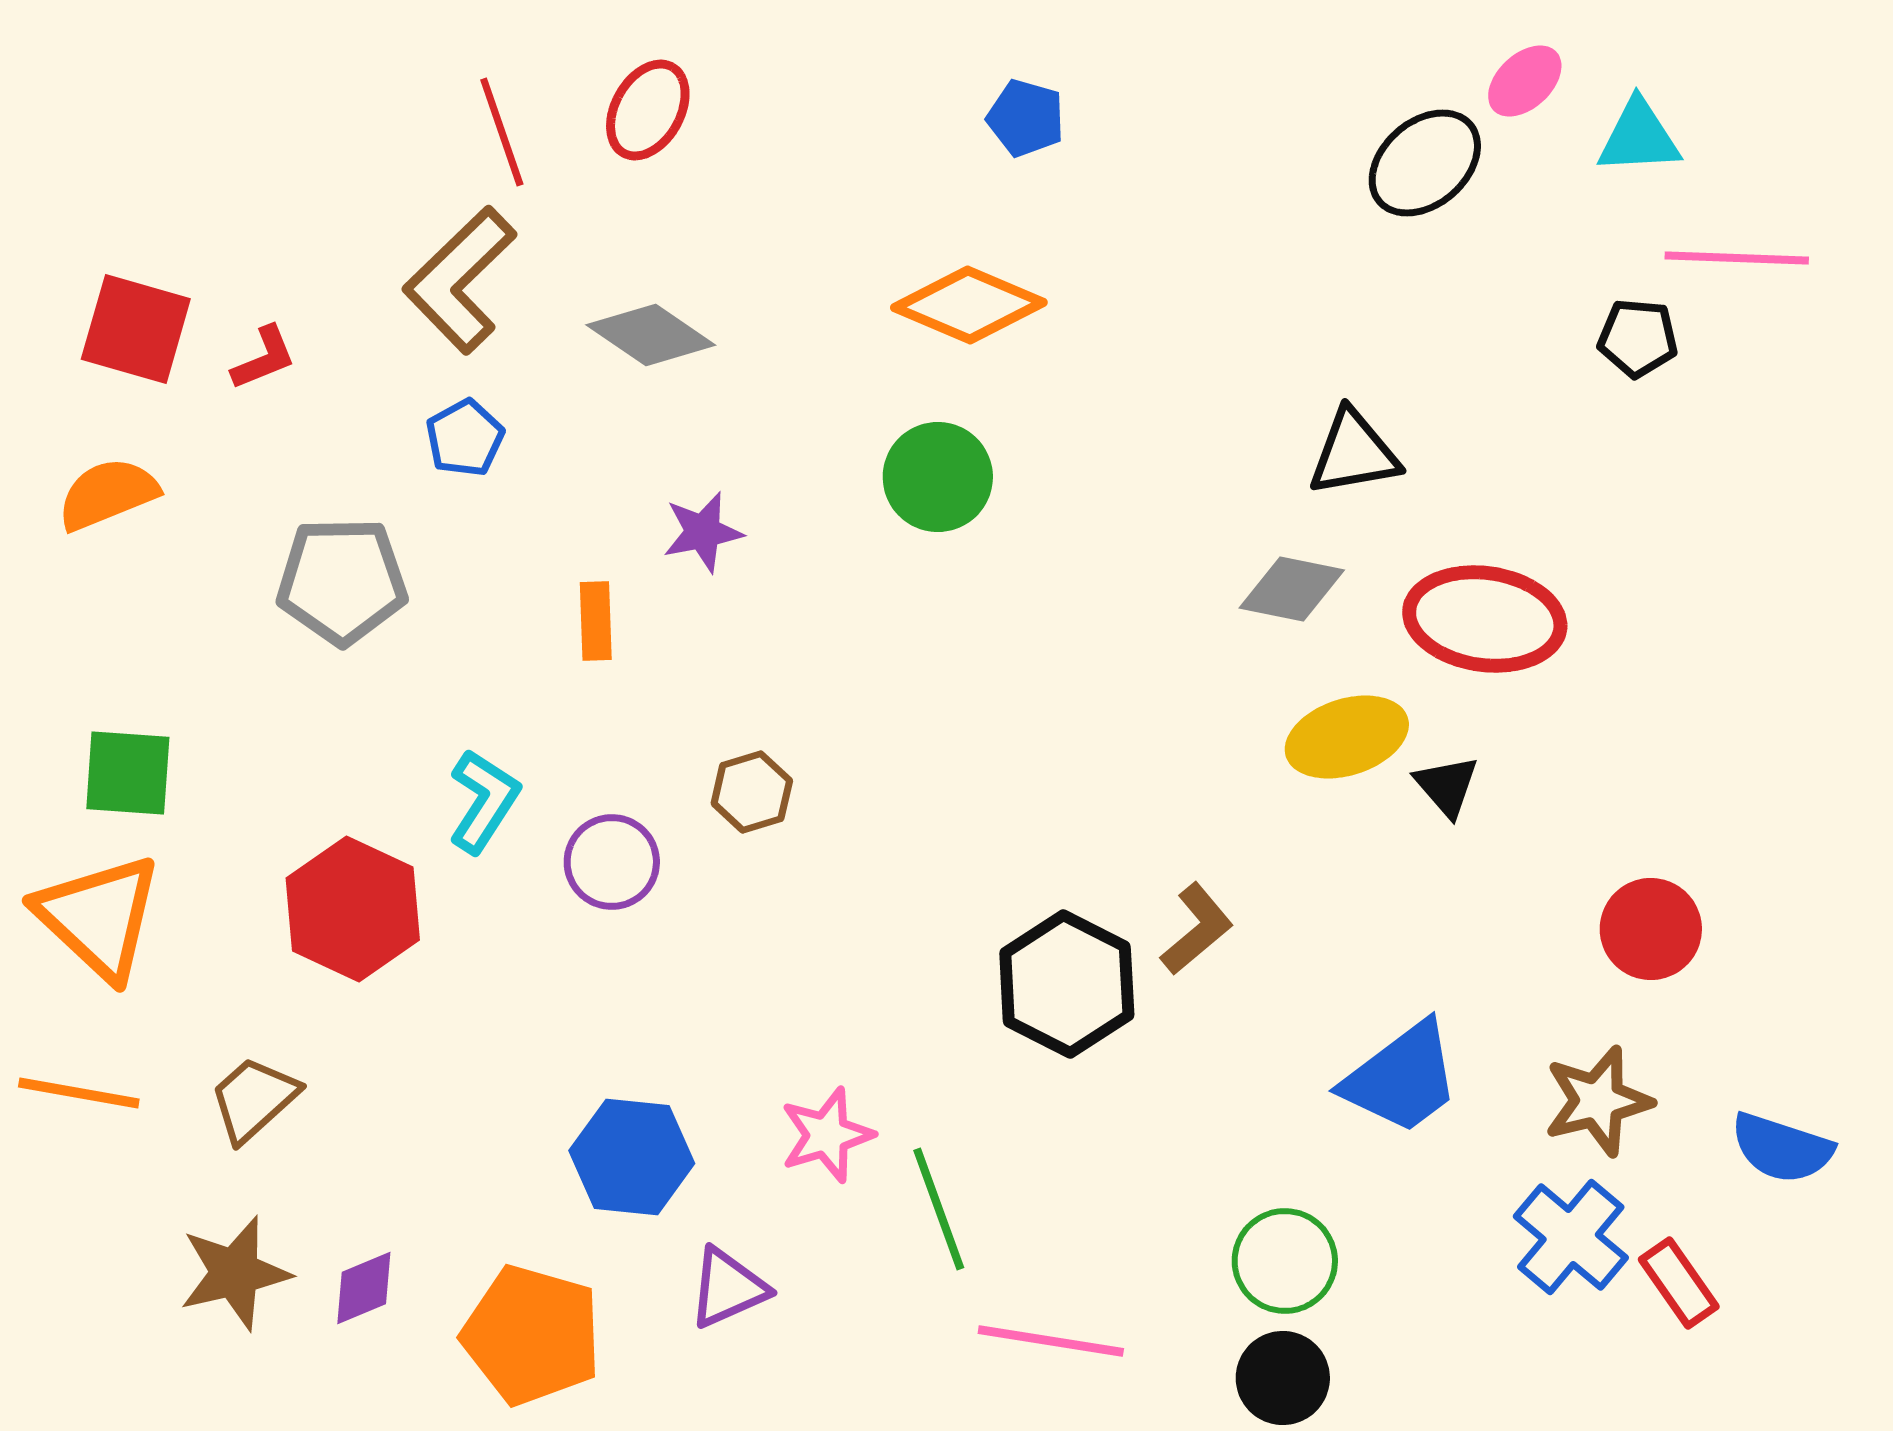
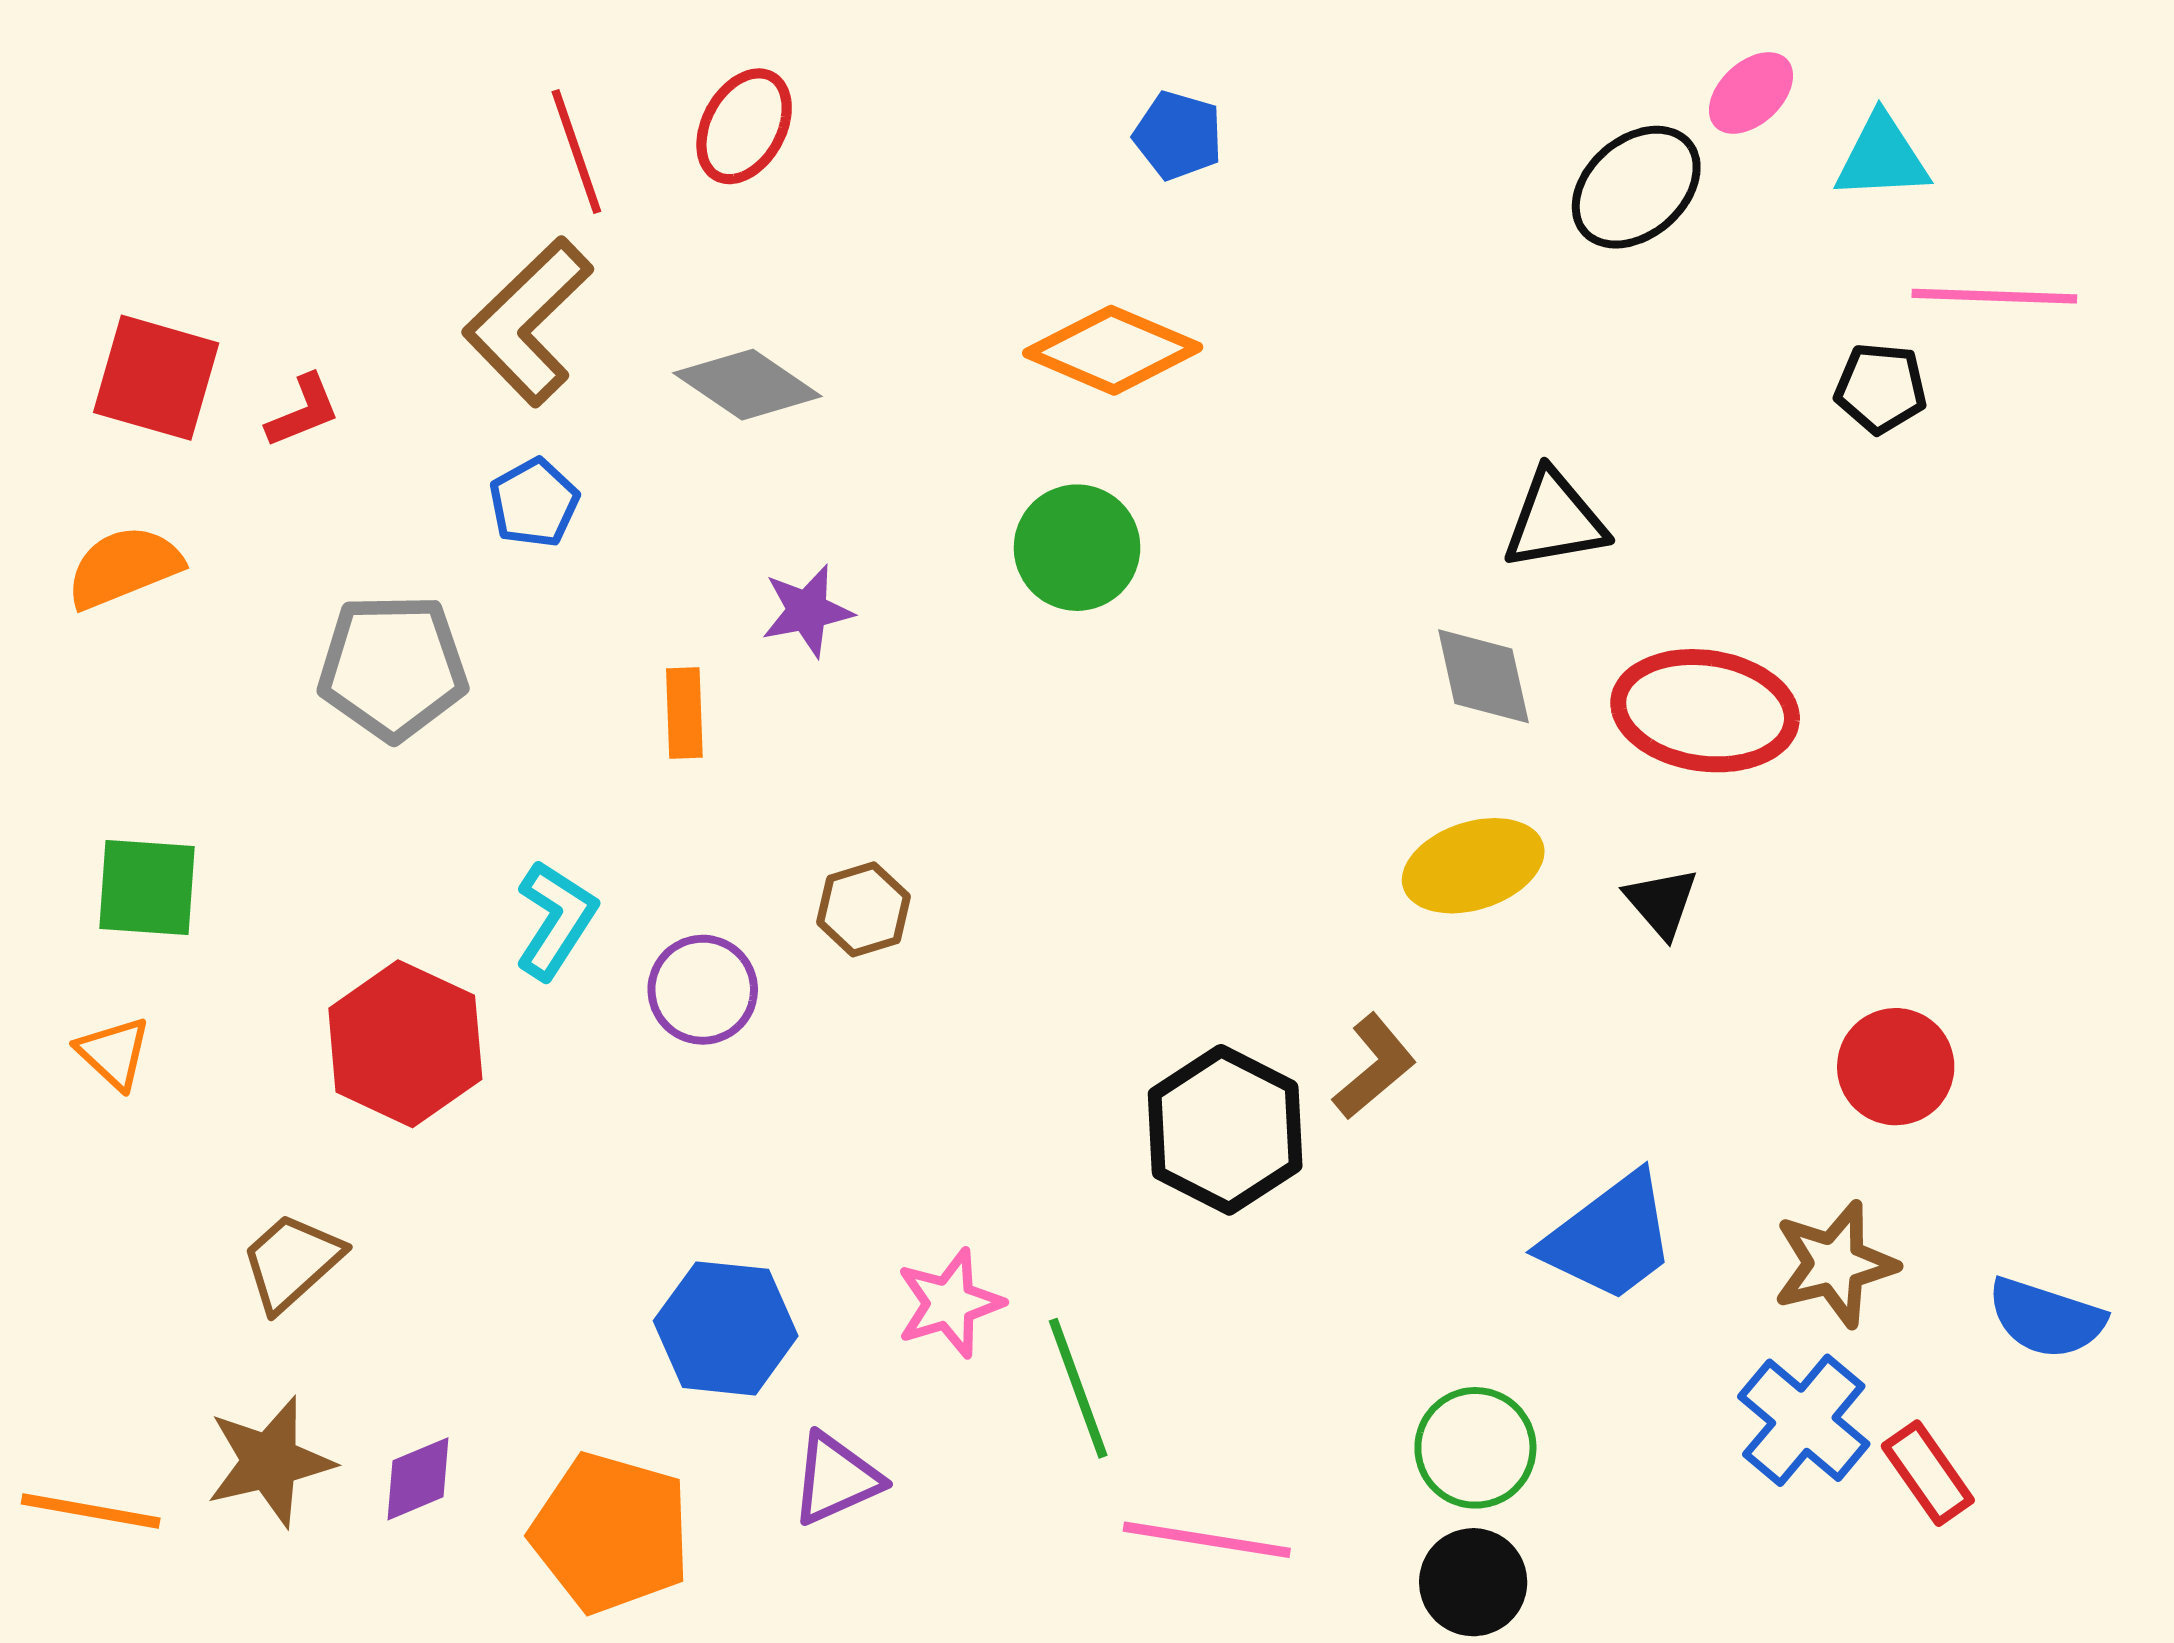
gray diamond: (1292, 589) -> (1483, 676), turned 66
yellow ellipse: (1347, 737) -> (1473, 866), moved
orange triangle: (99, 917) -> (114, 1053), size x0.5
orange line: (79, 1093) -> (91, 1511), moved

